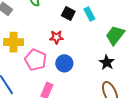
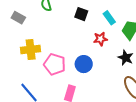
cyan rectangle: (89, 14) -> (109, 18), moved
red star: (56, 37) -> (100, 39), moved

